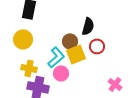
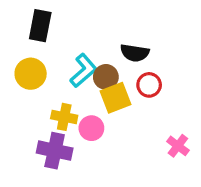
black semicircle: (88, 26) -> (135, 53), turned 84
cyan L-shape: (56, 57) -> (83, 70), moved
yellow cross: (29, 68) -> (64, 117), moved

